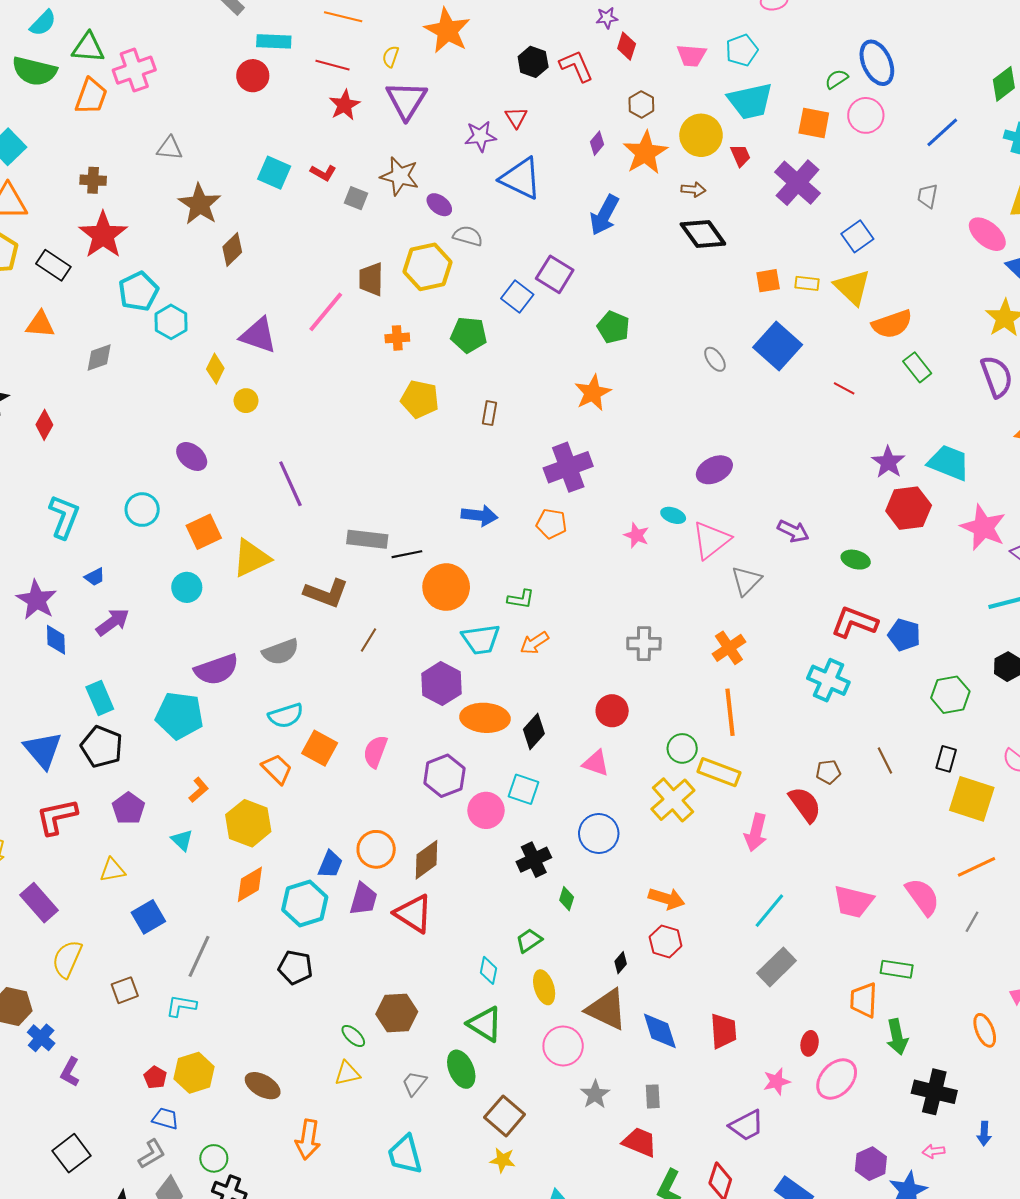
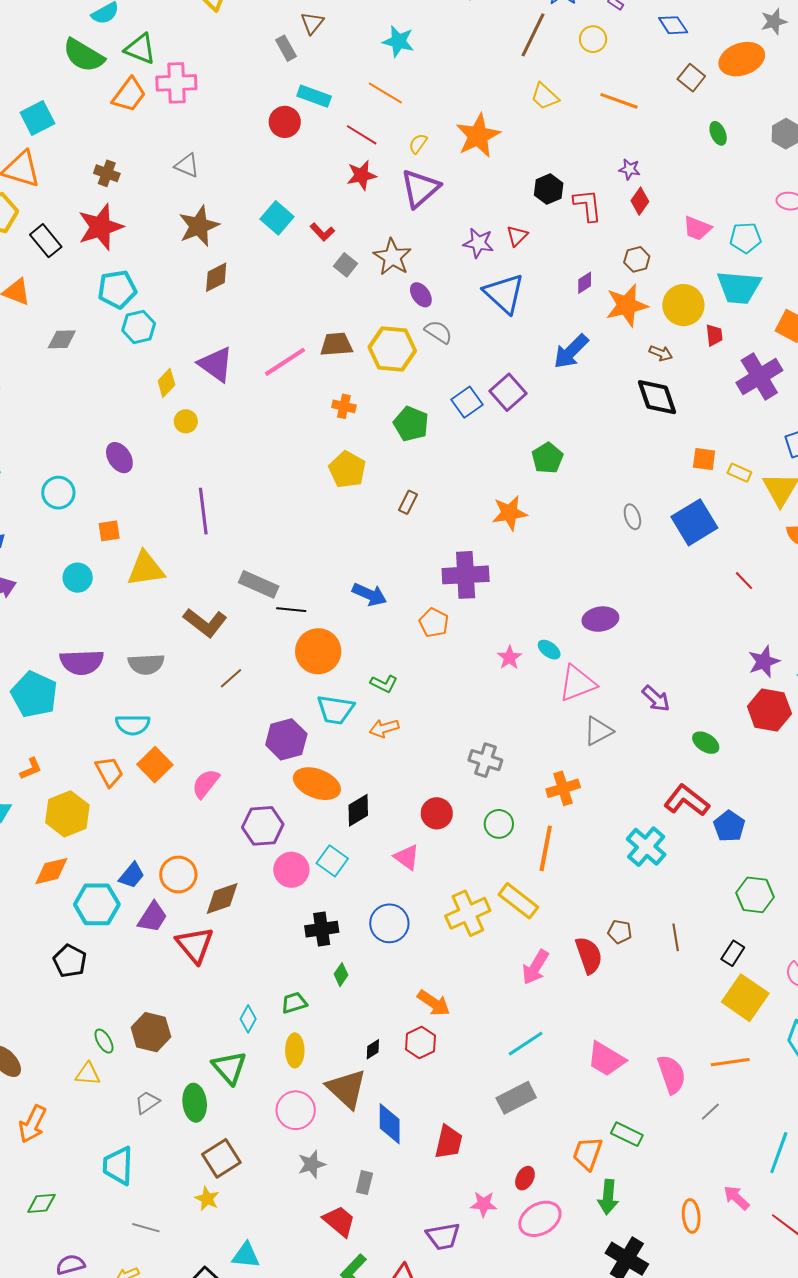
brown trapezoid: (371, 279) -> (336, 344), turned 68
orange square: (204, 532) -> (109, 531), size x0.7
green circle: (682, 748) -> (499, 824), moved

